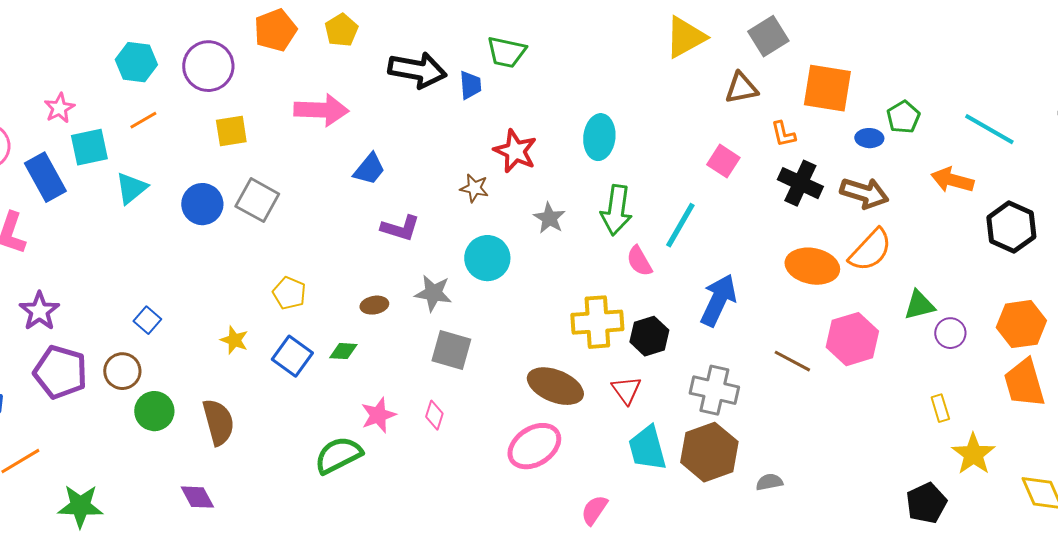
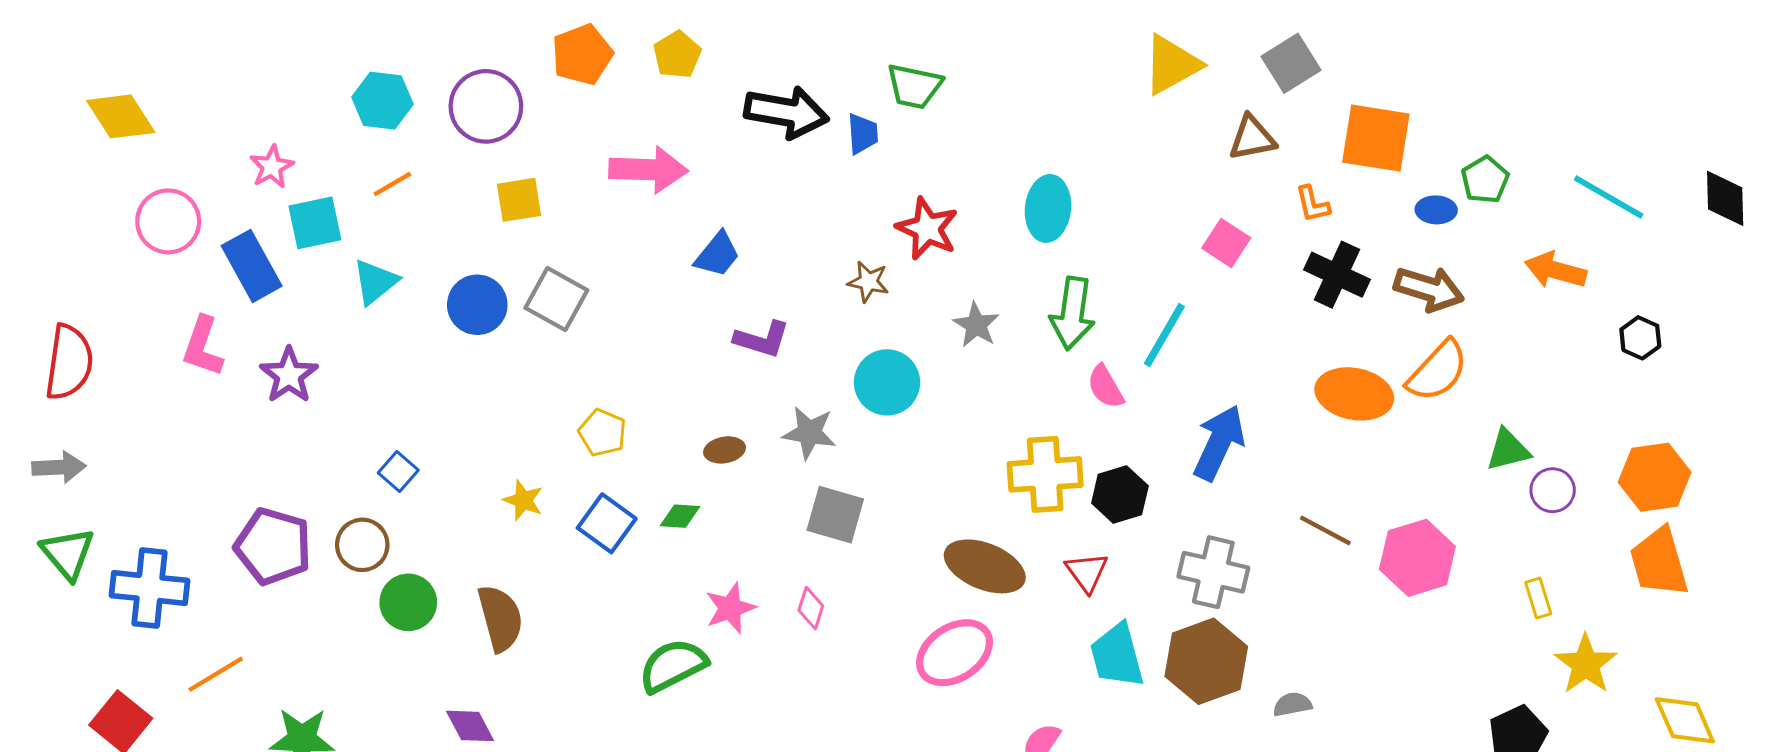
black hexagon: (1011, 227) -> (1640, 338), size x0.6
purple star: (39, 311) -> (289, 375), moved
pink hexagon: (852, 339) -> (1417, 558), moved

